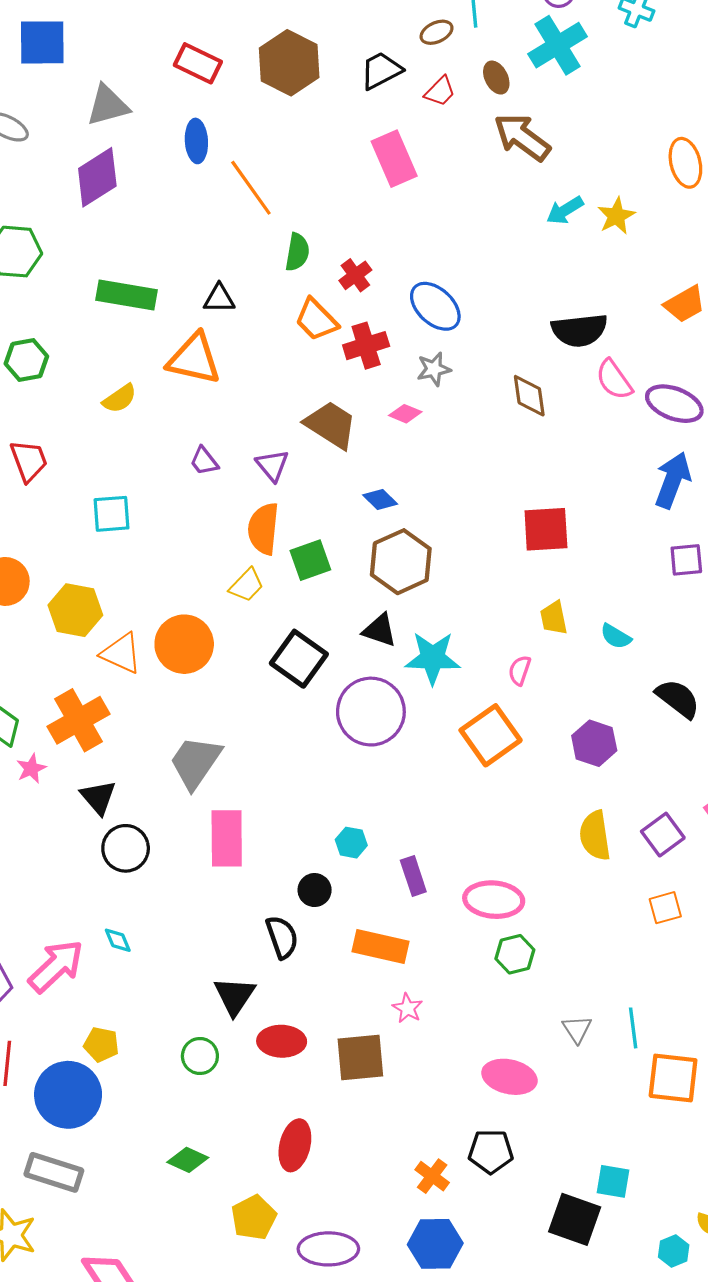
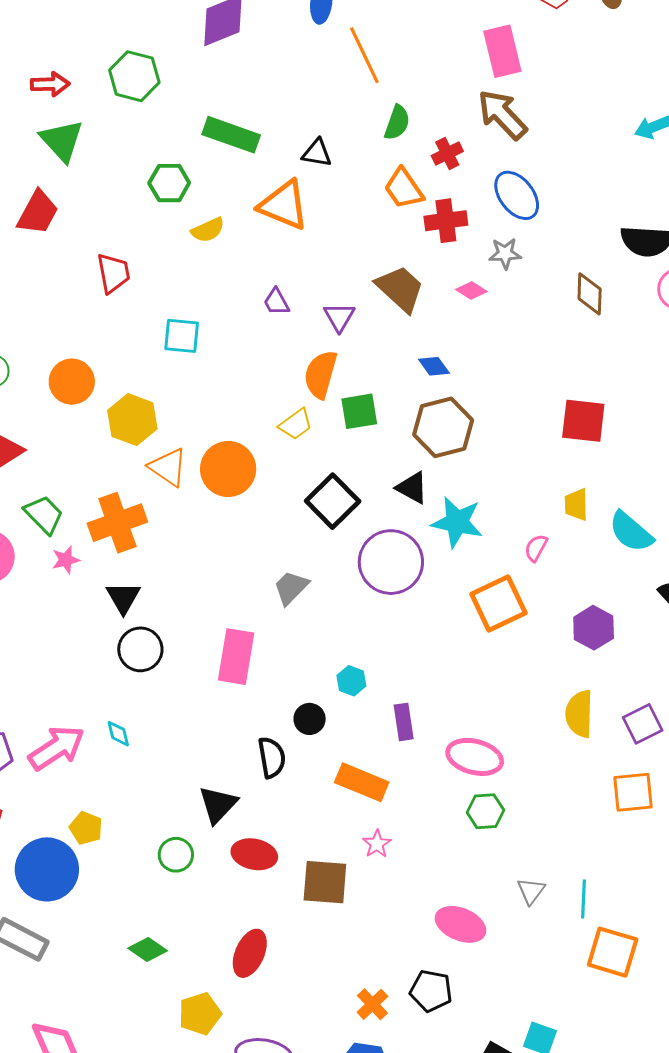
brown arrow: (522, 137) -> (502, 115), moved
green hexagon: (26, 360) -> (169, 183), moved
cyan semicircle: (616, 636) -> (631, 532), size x1.6
gray trapezoid: (195, 762) -> (291, 588), moved, size x0.7
orange square: (665, 908) -> (633, 792), size x1.4

